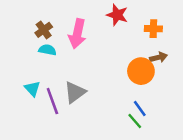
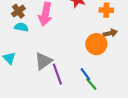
purple line: (52, 101) -> (57, 74), moved
blue line: (140, 109) -> (85, 74), moved

